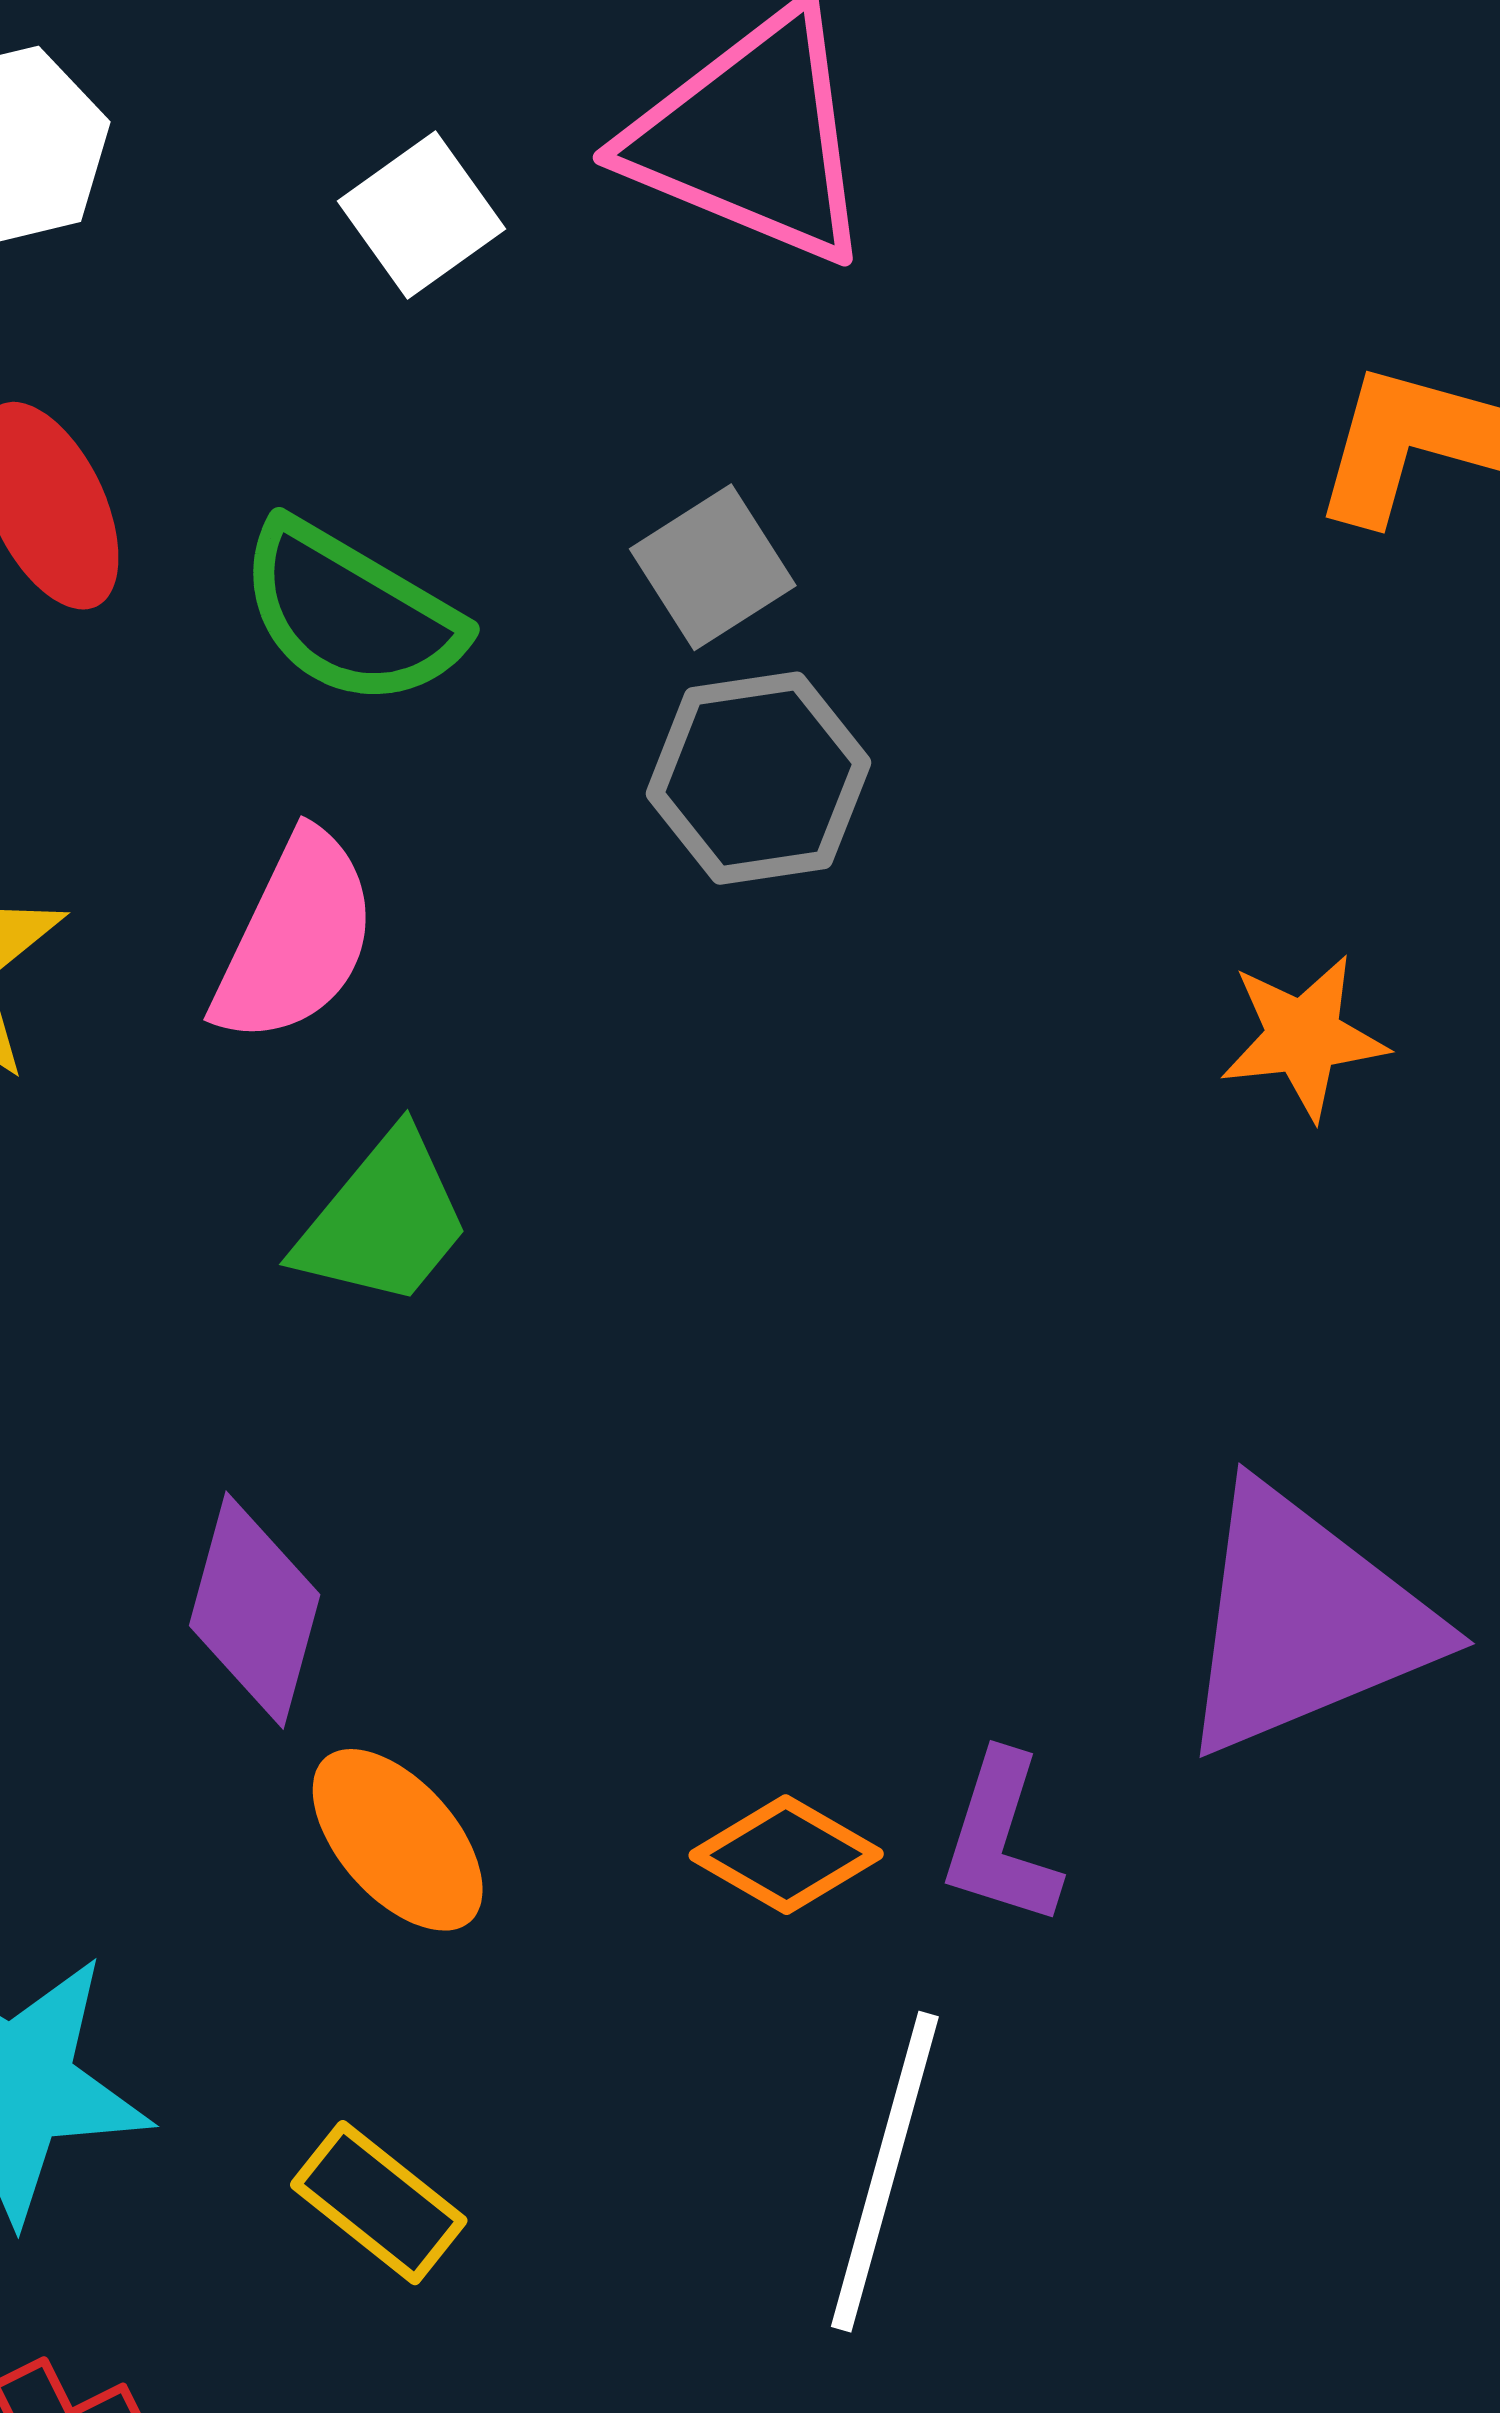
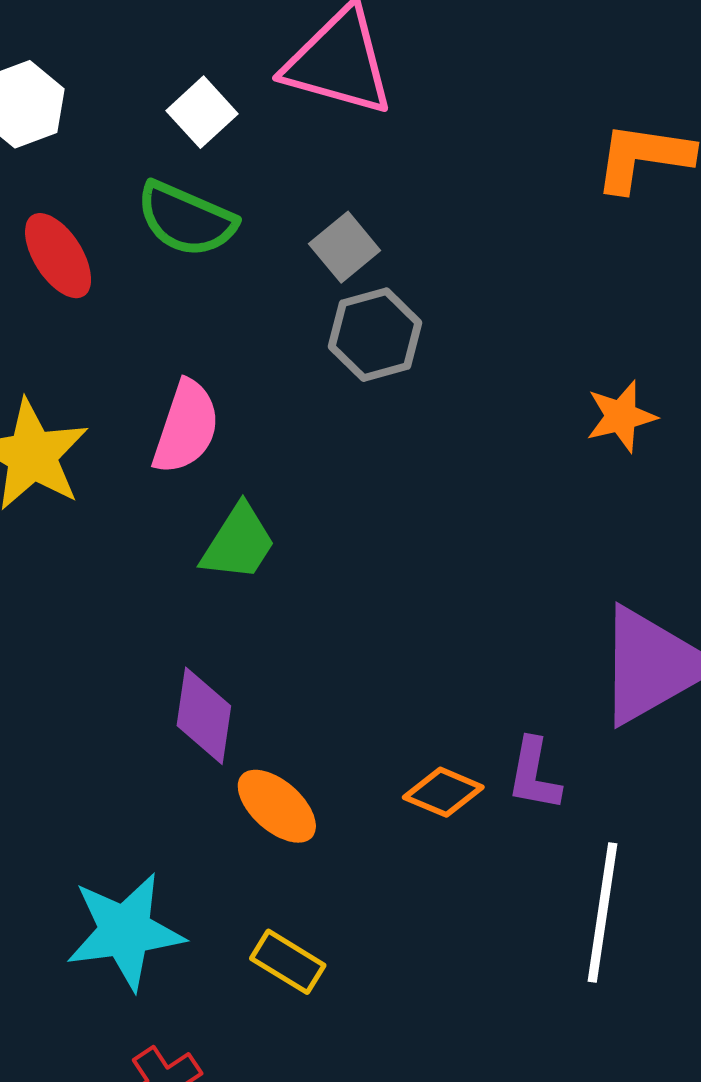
green semicircle: (351, 614) -> (186, 219), moved
white line: (885, 2172) -> (603, 912), moved

